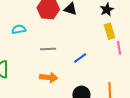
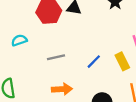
yellow rectangle: (110, 31) -> (122, 61), moved

